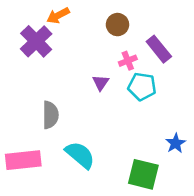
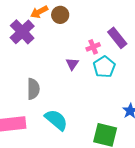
brown circle: (117, 25) -> (60, 15), moved
cyan pentagon: (142, 87) -> (104, 67), turned 30

